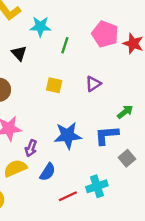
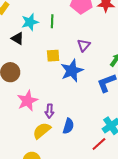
cyan star: (40, 27) -> (30, 22), moved
blue star: (68, 135) -> (72, 71), moved
red line: (68, 196) -> (99, 144), moved

